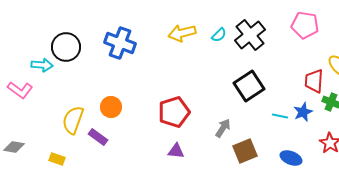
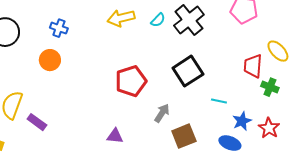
blue cross: (120, 43) -> (59, 28), size x0.6
orange circle: (111, 107) -> (50, 60), moved
red pentagon: (174, 112) -> (131, 81), moved
blue star: (303, 112) -> (242, 121), moved

